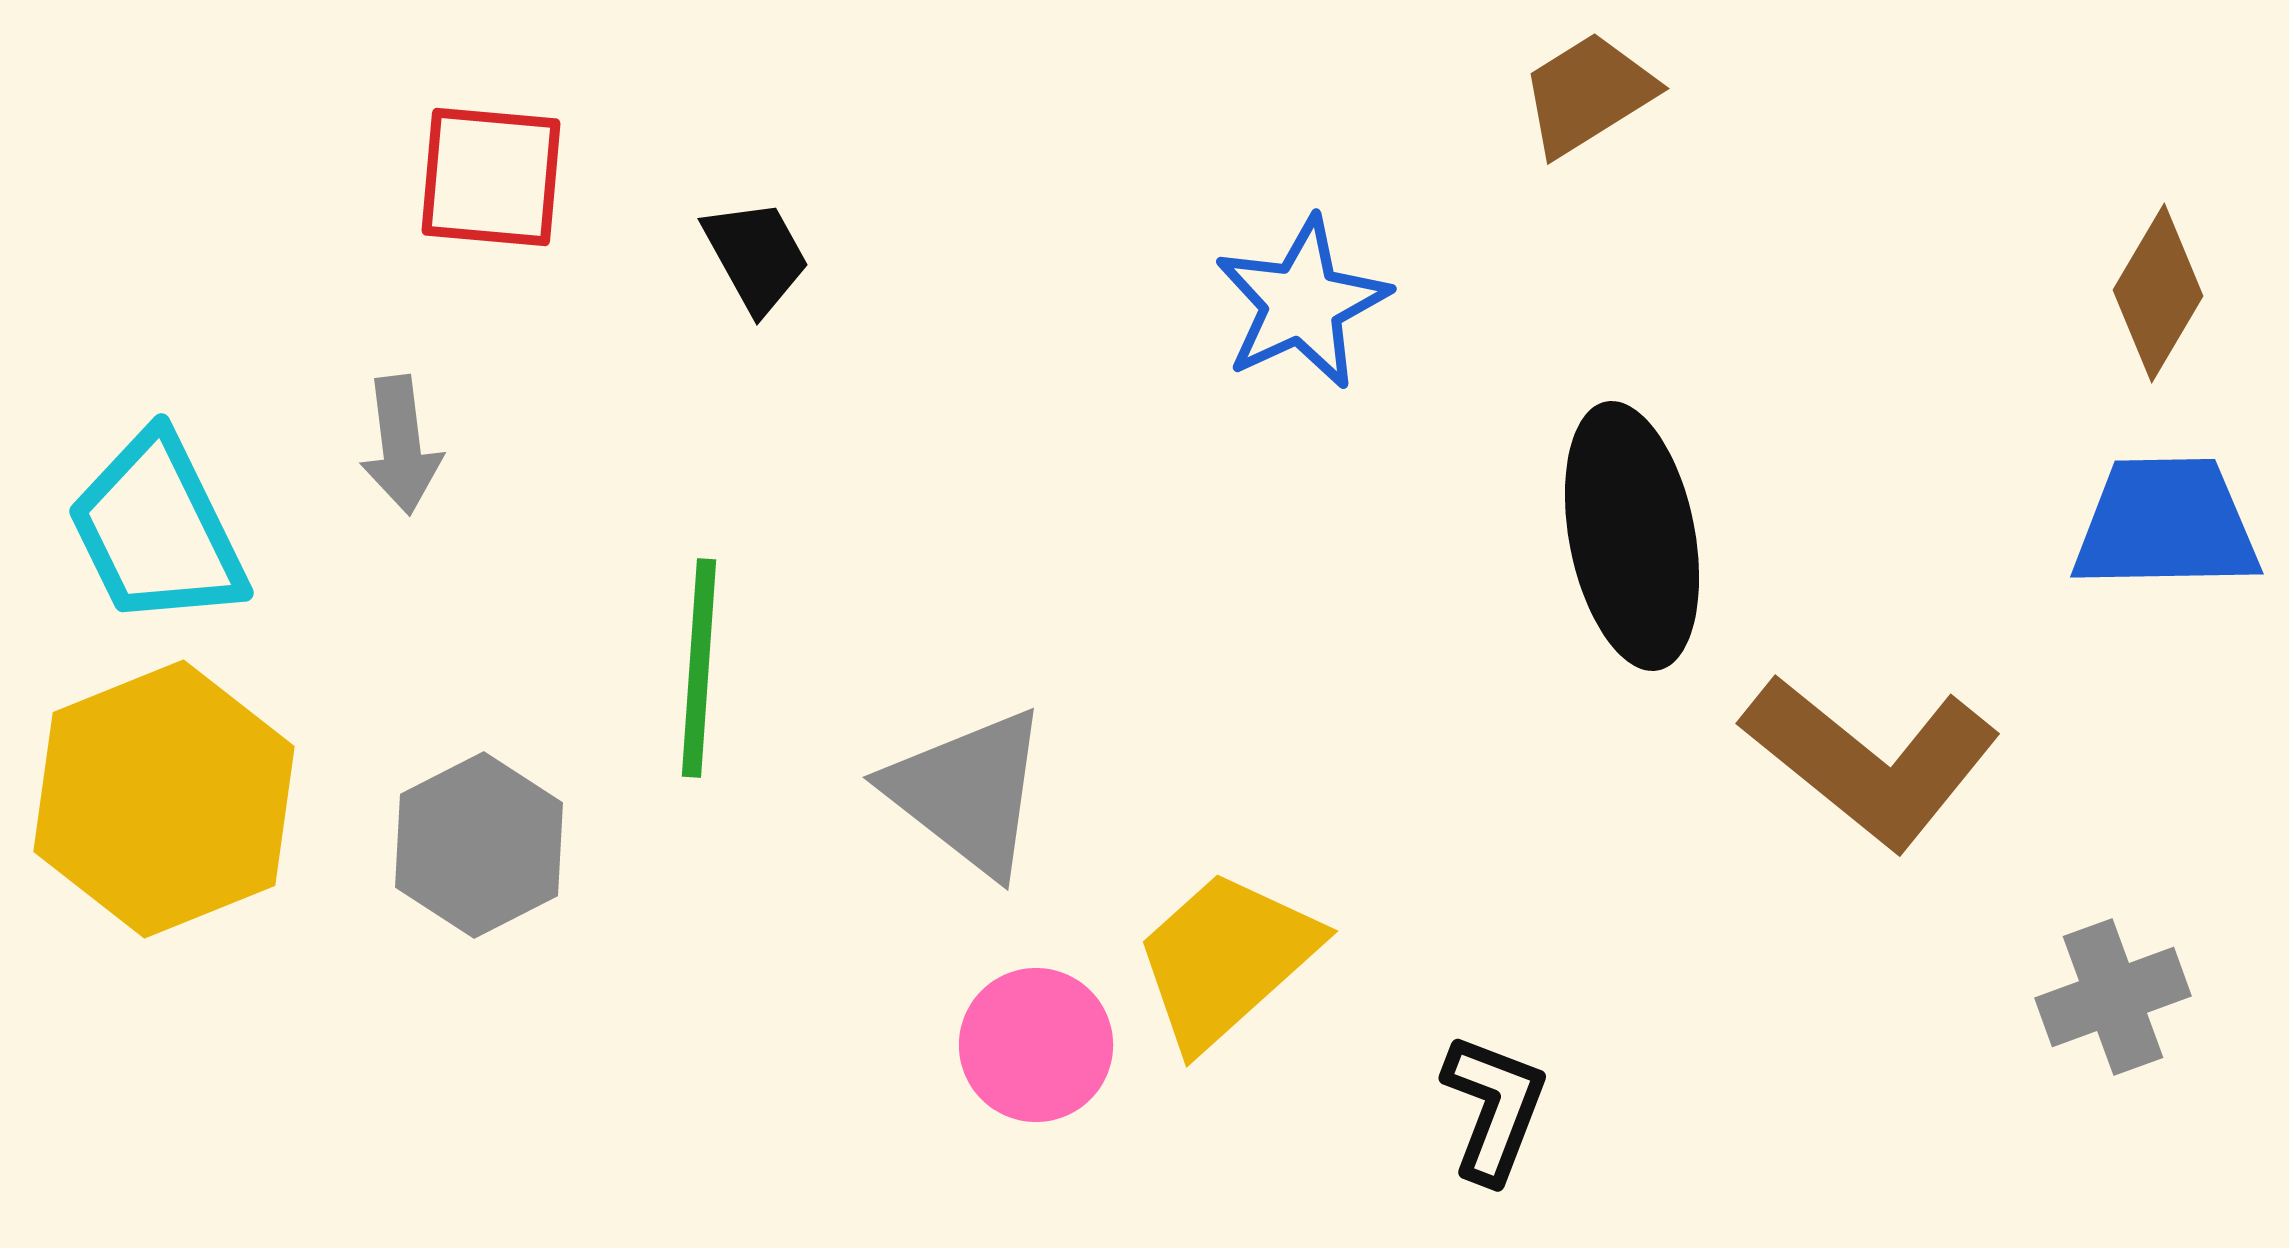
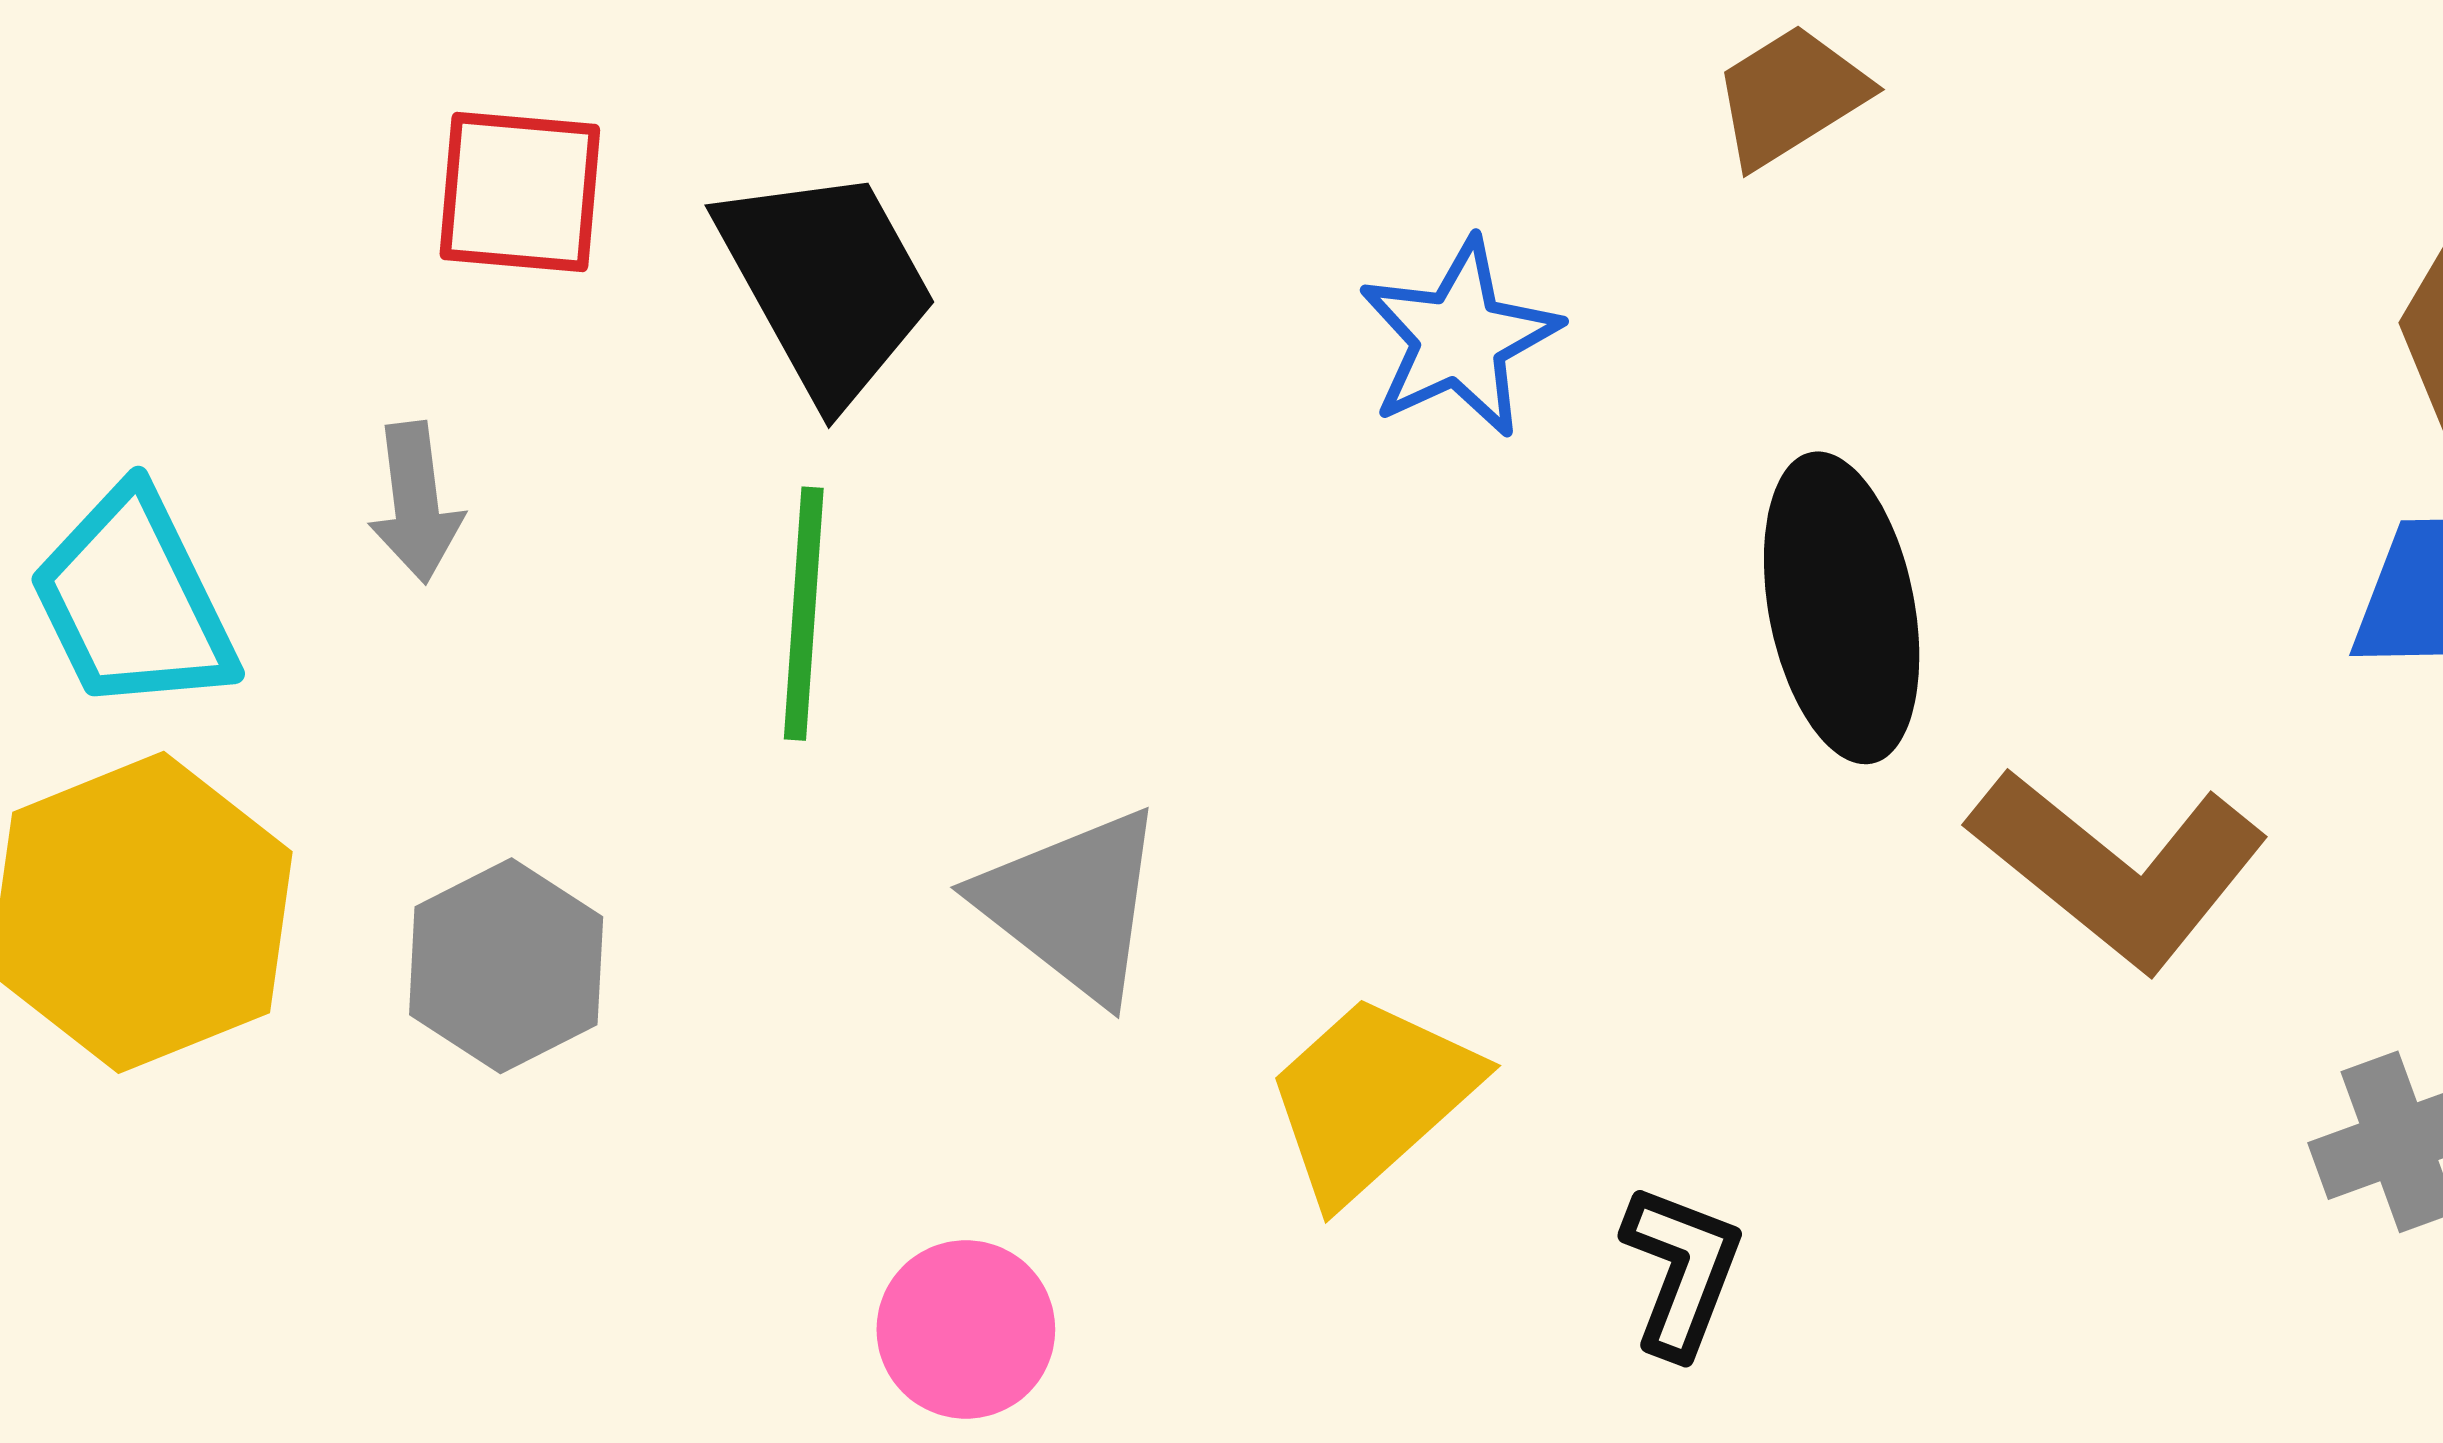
black trapezoid: (756, 256) -> (827, 284), size x1.8
green line: (699, 668) -> (804, 614), moved
pink circle: (1036, 1045) -> (966, 1329), moved

